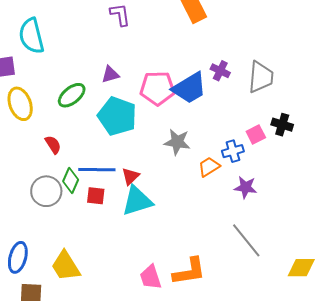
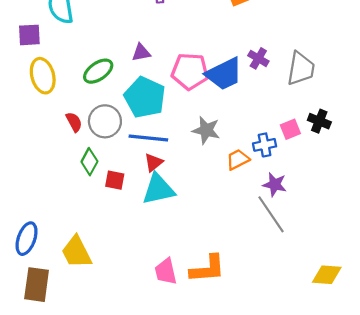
blue line: (97, 170) -> (148, 138), moved
gray circle: (46, 191) -> (105, 121), moved
gray line: (246, 240) -> (271, 214), moved

